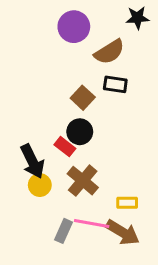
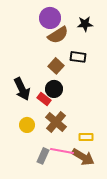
black star: (137, 18) -> (85, 24), moved
brown semicircle: (109, 52) -> (58, 35), moved
black arrow: (32, 161) -> (22, 89), moved

